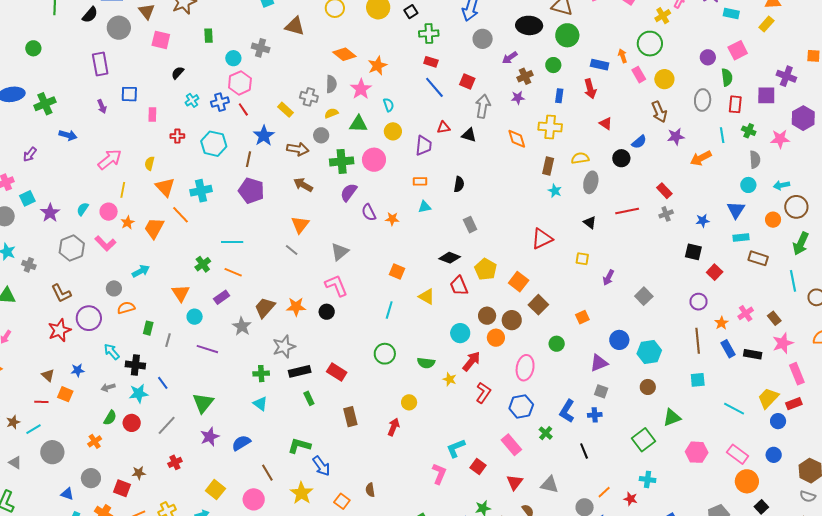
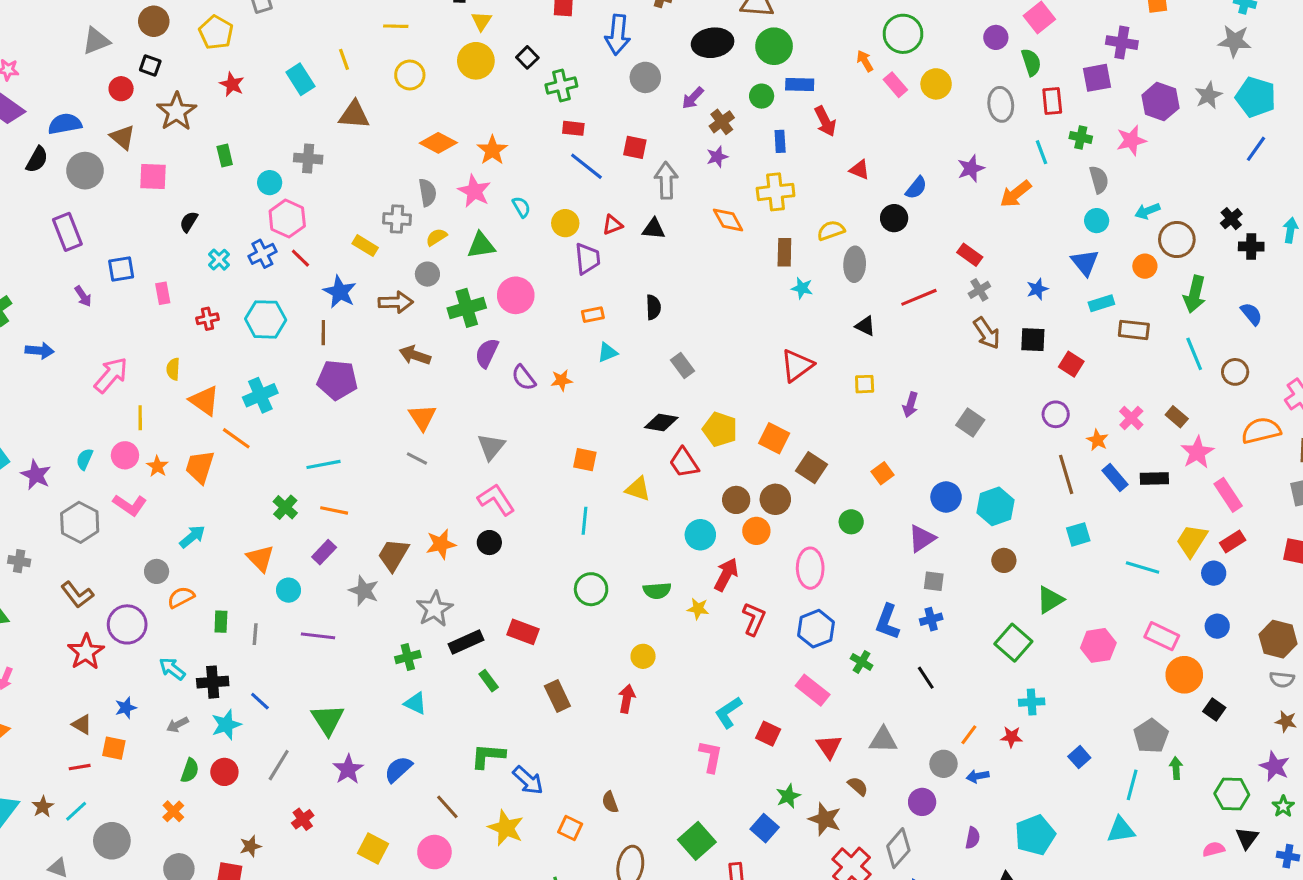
blue rectangle: (600, 65) -> (800, 85), moved
brown arrow: (659, 112) -> (987, 333), moved
yellow circle: (393, 131) -> (565, 223), moved

